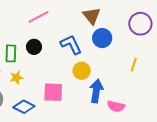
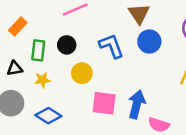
yellow circle: (82, 71) -> (82, 73), moved
pink square: (53, 92) -> (104, 103), moved

